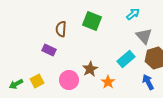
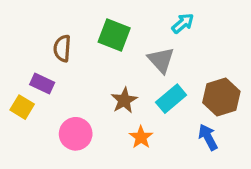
gray triangle: (144, 36) -> (161, 60), moved
brown star: (90, 69) -> (124, 100), moved
yellow square: (37, 81) -> (22, 107), moved, turned -32

